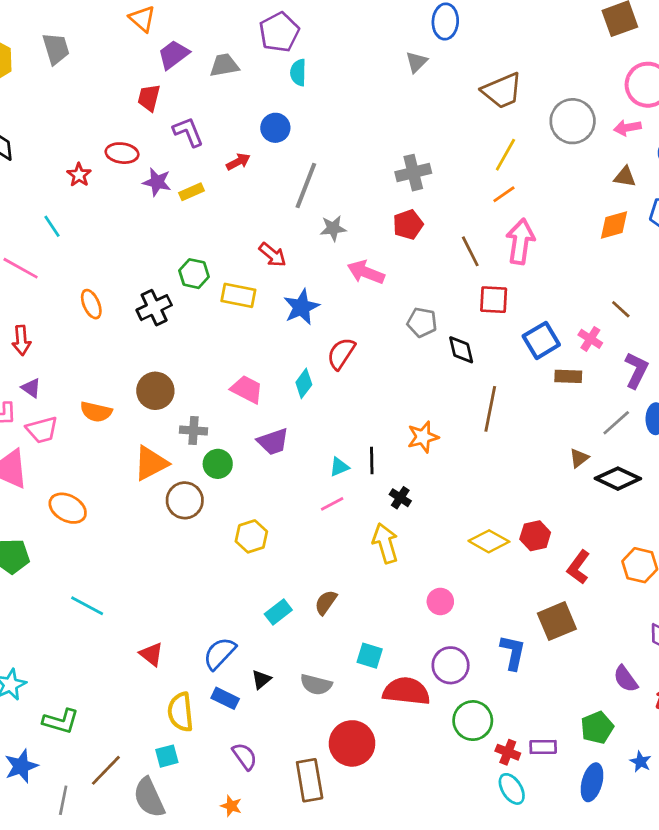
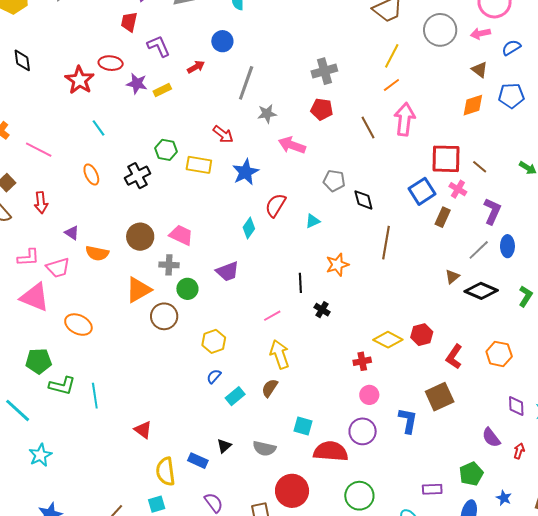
red star: (79, 175) -> (80, 80), size x1.6
brown triangle: (625, 177) -> (480, 70), turned 30
red pentagon: (408, 225) -> (322, 109), turned 30
cyan line: (52, 226) -> (98, 128), moved
red square: (494, 300) -> (446, 159), moved, size x1.4
brown rectangle: (568, 376) -> (443, 217), turned -66
purple triangle: (31, 388) -> (72, 233), moved
pink trapezoid: (247, 389) -> (181, 235), moved
cyan triangle: (339, 467) -> (313, 221), moved
yellow arrow: (385, 543) -> (280, 354), moved
pink circle: (440, 601) -> (369, 395), moved
cyan line: (87, 606) -> (95, 396), turned 55
blue semicircle: (220, 653) -> (214, 376), moved, size x0.6
green L-shape: (61, 721) -> (62, 386), moved
green circle: (473, 721) -> (359, 496), moved
red cross: (508, 752) -> (362, 361), moved, turned -30

